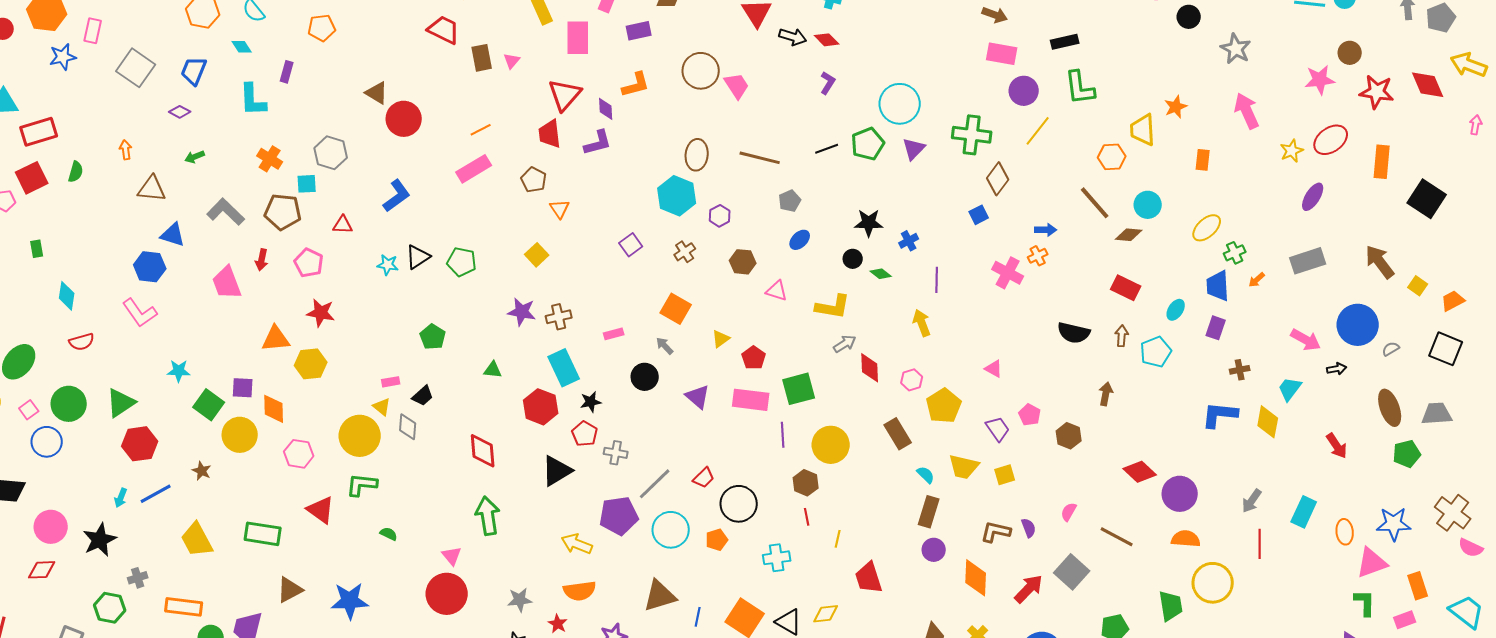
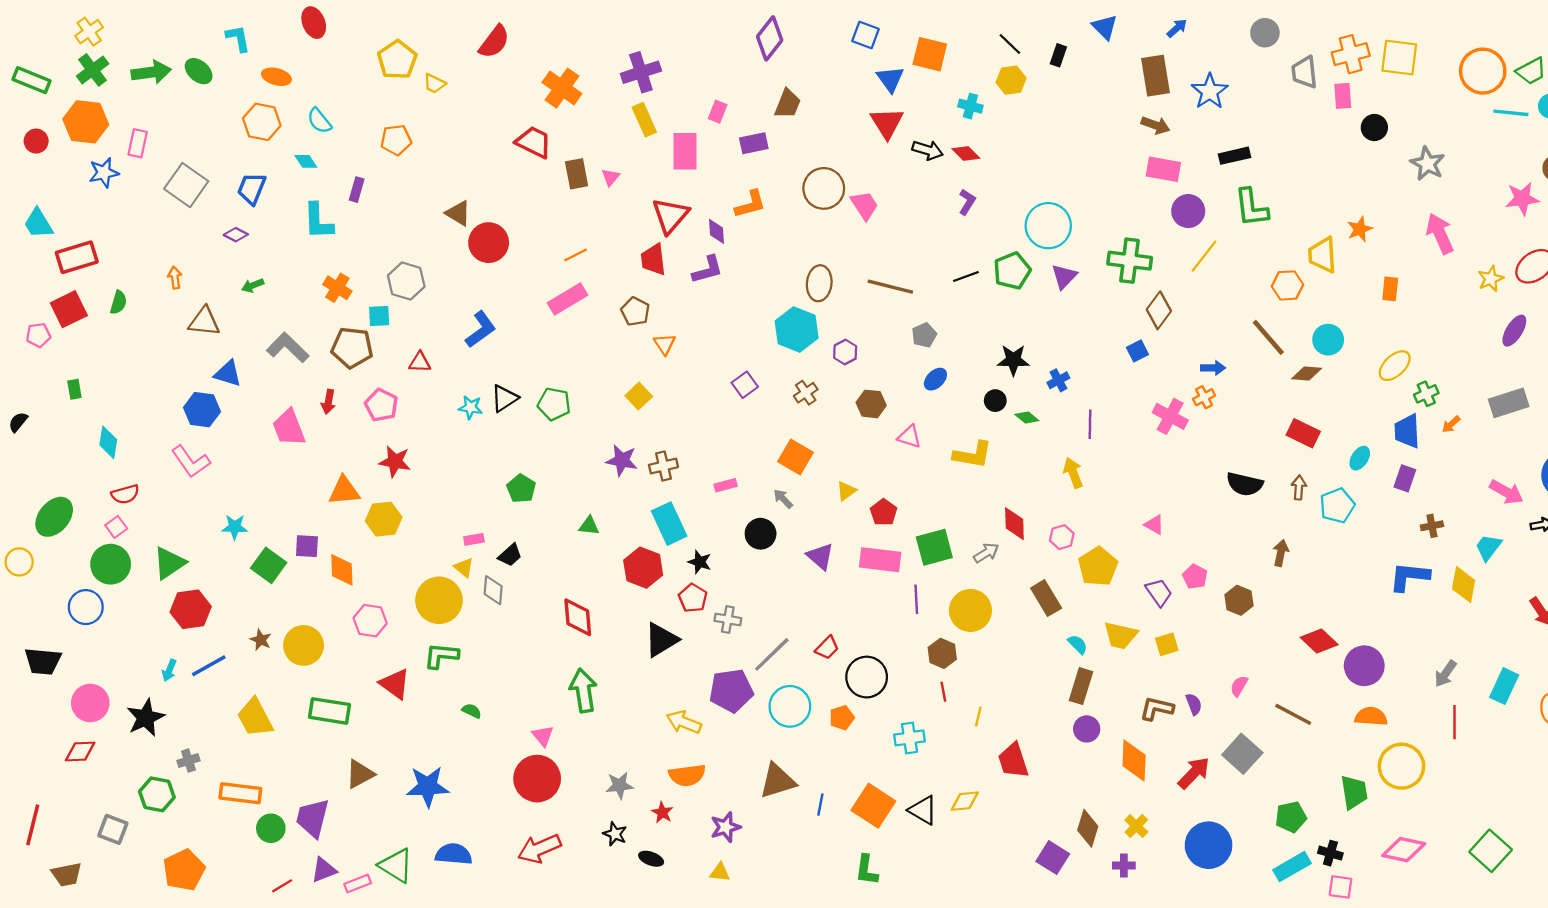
gray arrow: (845, 344) -> (986, 553), moved
black star: (591, 402) -> (700, 562), turned 30
pink square: (29, 410) -> (116, 527), moved
yellow circle: (240, 435) -> (304, 645), moved

